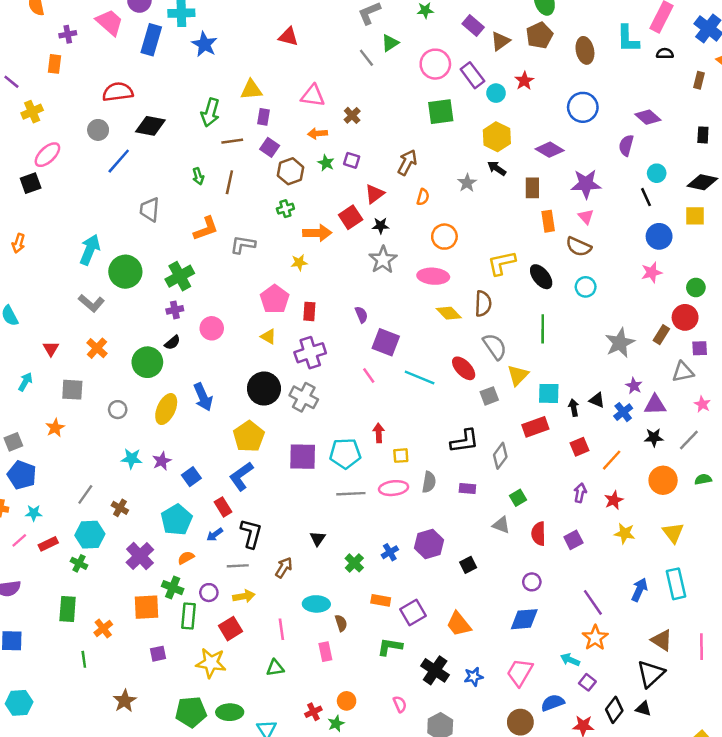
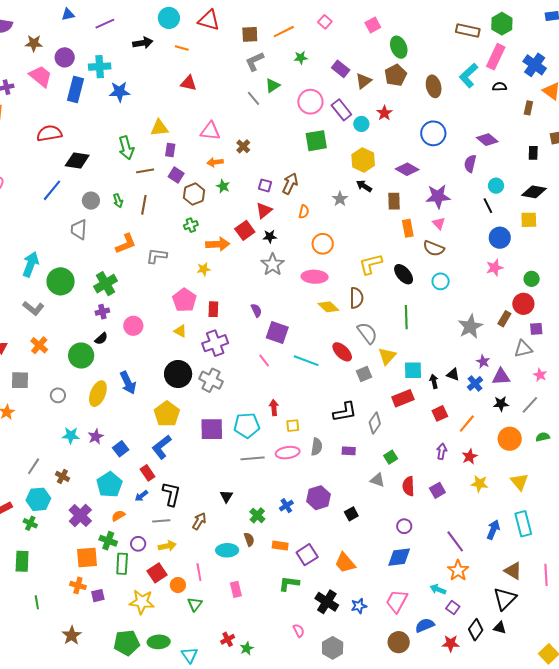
cyan L-shape: (628, 39) -> (469, 76), turned 50
blue star: (204, 44) -> (120, 92), turned -30
green arrow: (210, 112) -> (126, 148), turned -30
gray circle: (98, 130) -> (91, 201), moved
purple square: (352, 160) -> (265, 185), moved
brown semicircle: (341, 623) -> (249, 539), moved
orange cross: (103, 628) -> (78, 585), moved, turned -35
green triangle: (275, 668) -> (195, 604), turned -42
orange circle: (347, 701) -> (178, 585), moved

